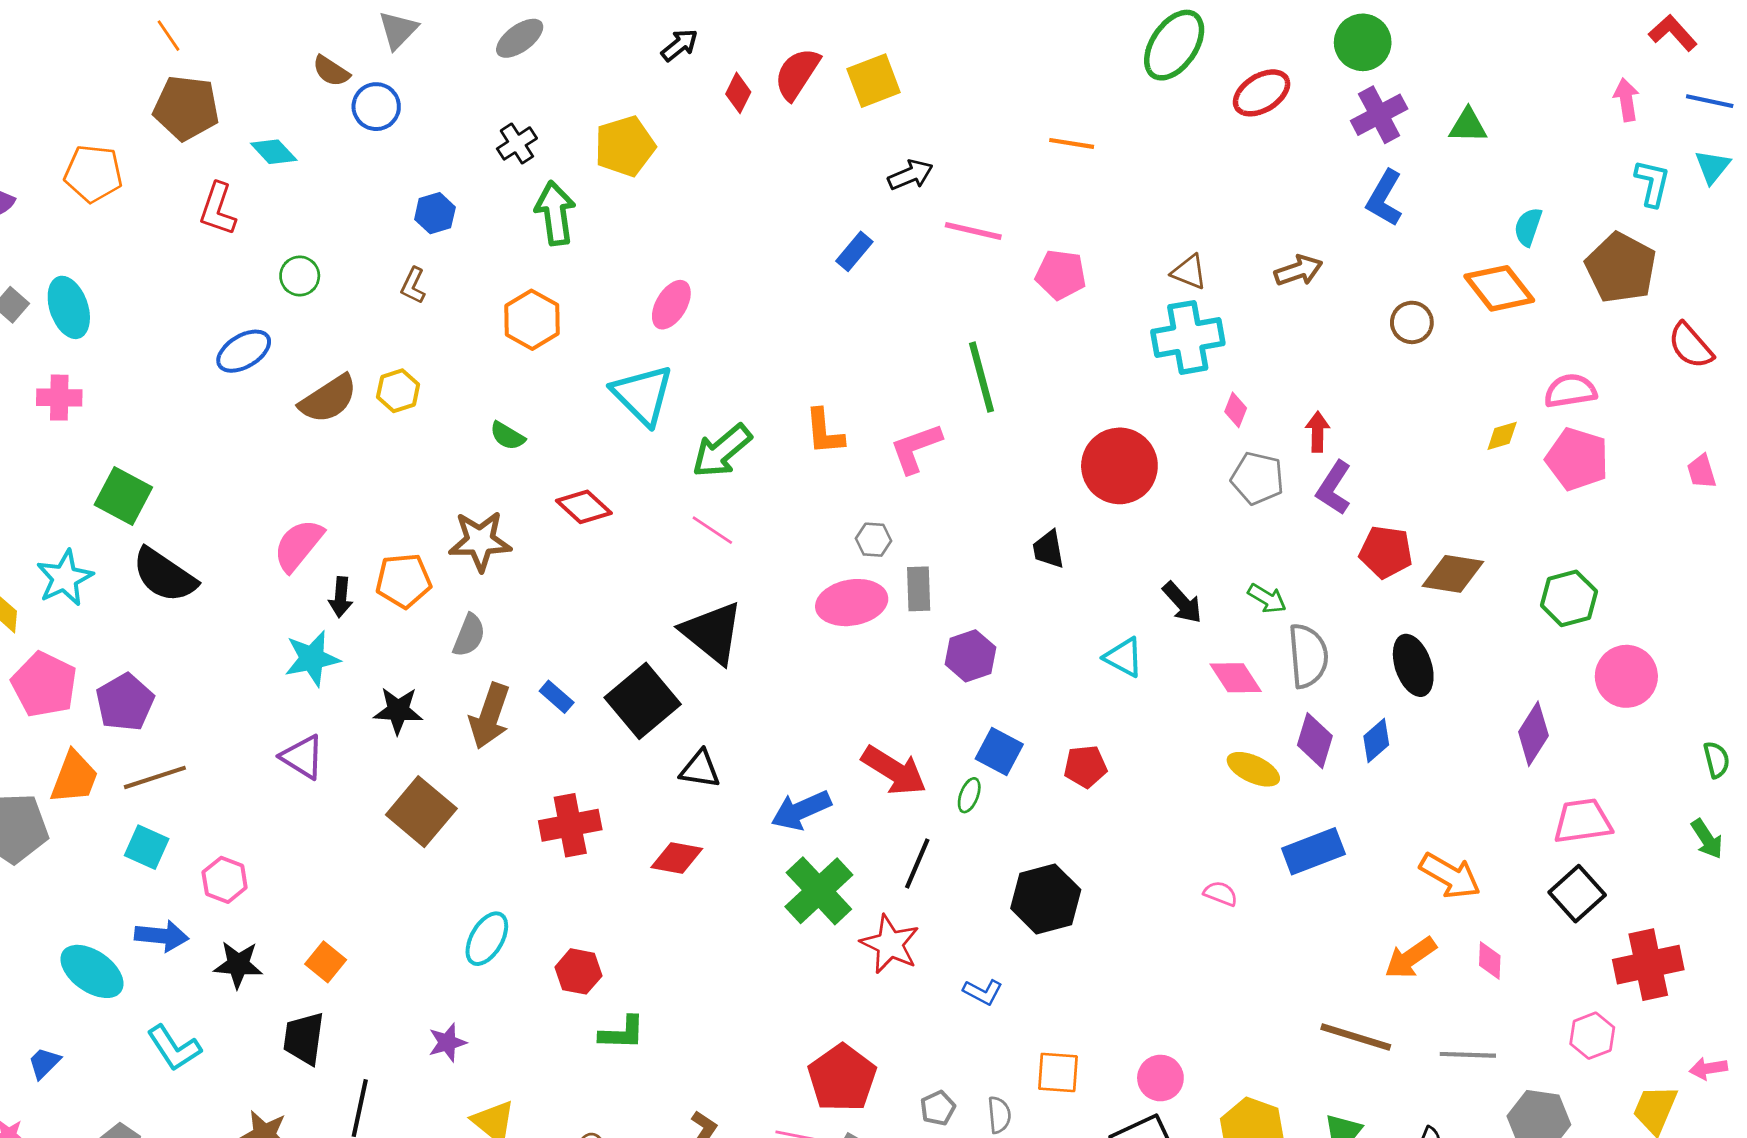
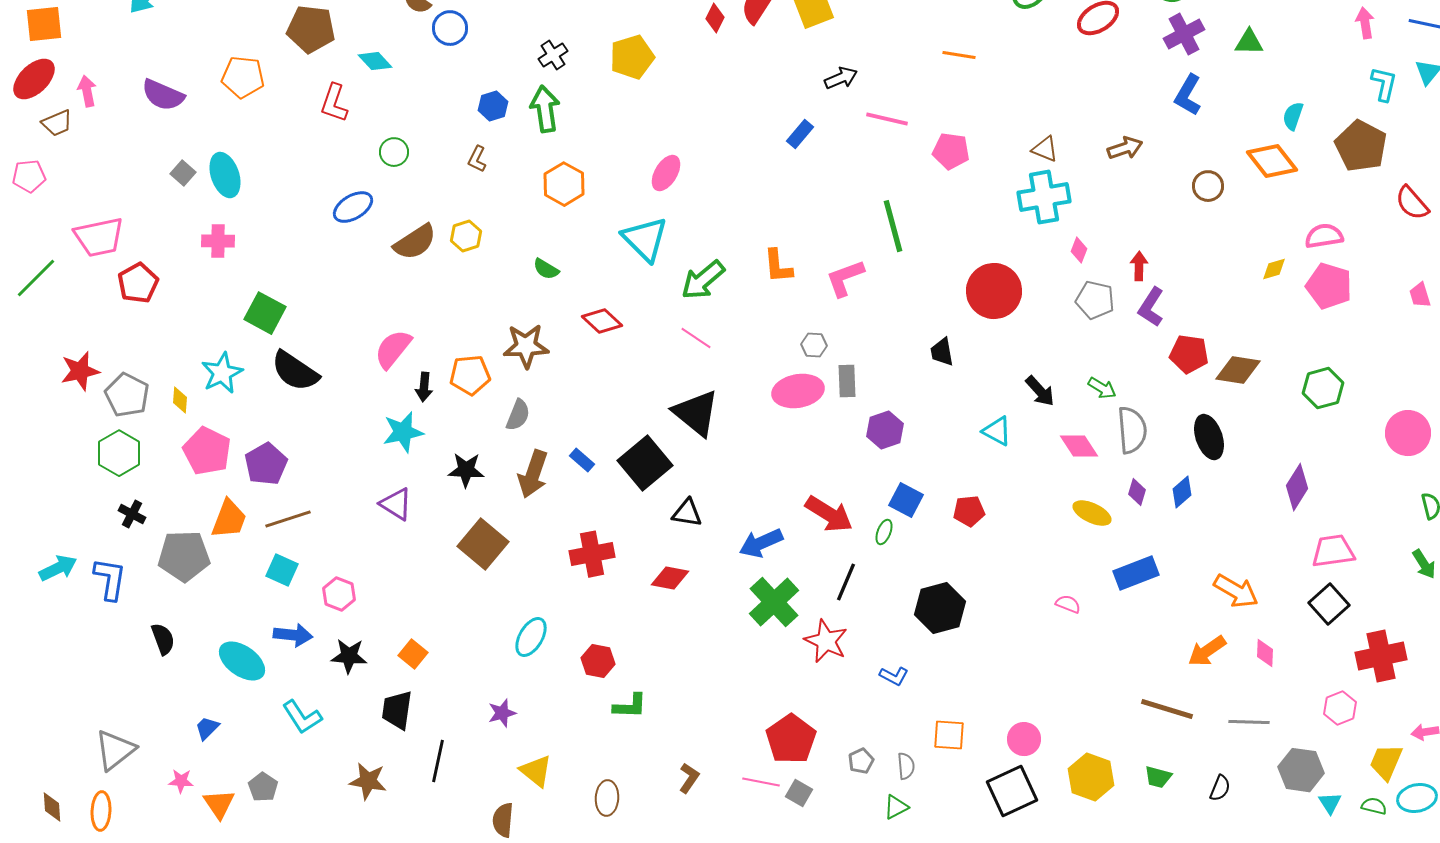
green arrow: (555, 213) -> (545, 109), moved
pink circle: (1626, 676) -> (1408, 433), moved
purple diamond: (1315, 741) -> (1137, 492), size x0.7

